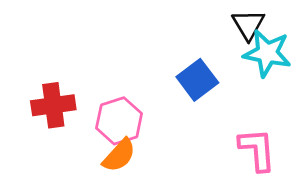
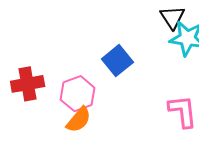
blue square: (197, 80) -> (117, 61), moved

